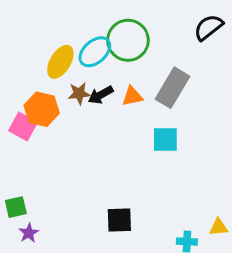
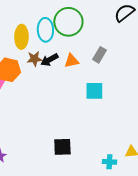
cyan ellipse: (95, 52) -> (45, 30), turned -50
yellow ellipse: (60, 62) -> (21, 37), turned -30
gray rectangle: (173, 88) -> (99, 55), size x0.6

